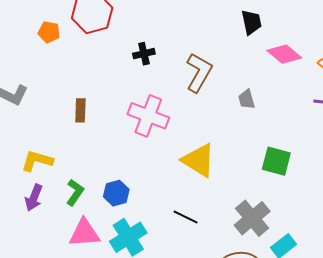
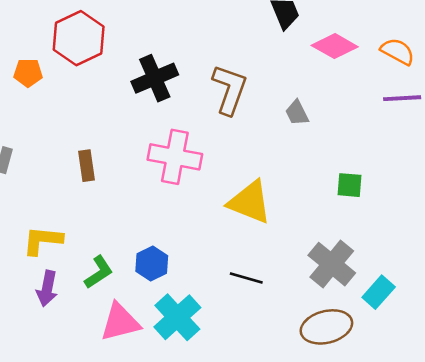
black cross: (144, 54) -> (155, 78), size x1.6
green square: (276, 161) -> (349, 185), size x0.7
green L-shape: (75, 192) -> (99, 272), turned 32

